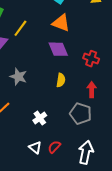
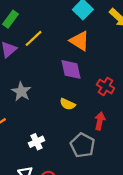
yellow semicircle: (61, 80) -> (68, 104), turned 96

